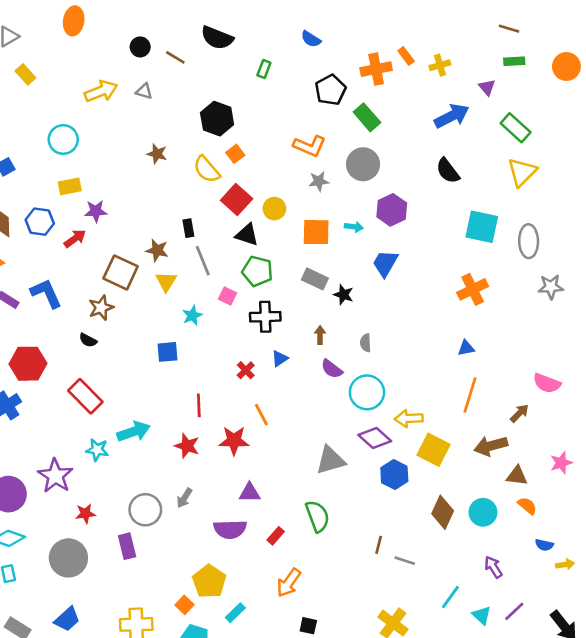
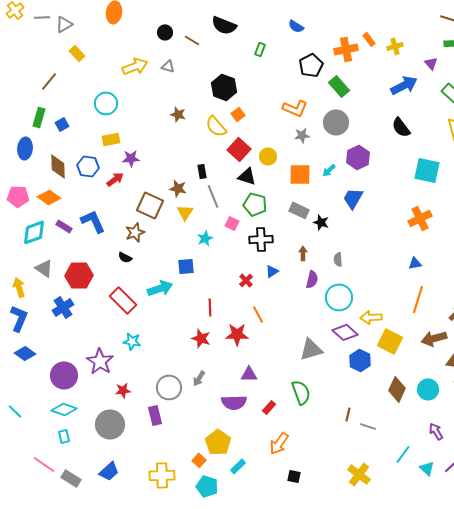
cyan arrow: (354, 227) -> (329, 170), turned 128
purple semicircle: (332, 369) -> (312, 279), turned -114
cyan arrow: (134, 431) -> (160, 288), moved

